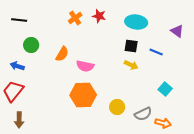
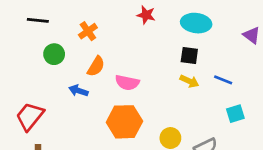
orange cross: (75, 18) -> (88, 31), moved
blue line: (156, 52) -> (223, 80), moved
blue arrow: (17, 66) -> (78, 91), moved
cyan square: (165, 89) -> (235, 114), turned 32

